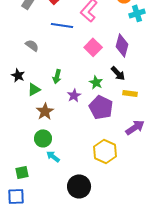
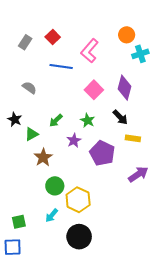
green arrow: (57, 76) -> (56, 120), turned 32
green star: (96, 82) -> (88, 120), moved
green circle: (43, 138) -> (55, 186), moved
yellow hexagon: (105, 151) -> (78, 200), moved
cyan arrow: (53, 156) -> (52, 215), moved, turned -88

